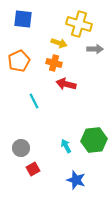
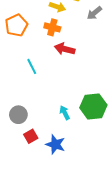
gray arrow: (95, 49) -> (94, 13), turned 140
blue star: (76, 180) -> (55, 144), moved

